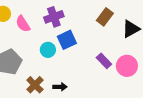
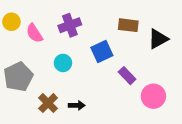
brown rectangle: (105, 17) -> (128, 25), turned 60
blue square: (67, 40) -> (102, 52), moved
pink circle: (127, 66) -> (153, 96), moved

